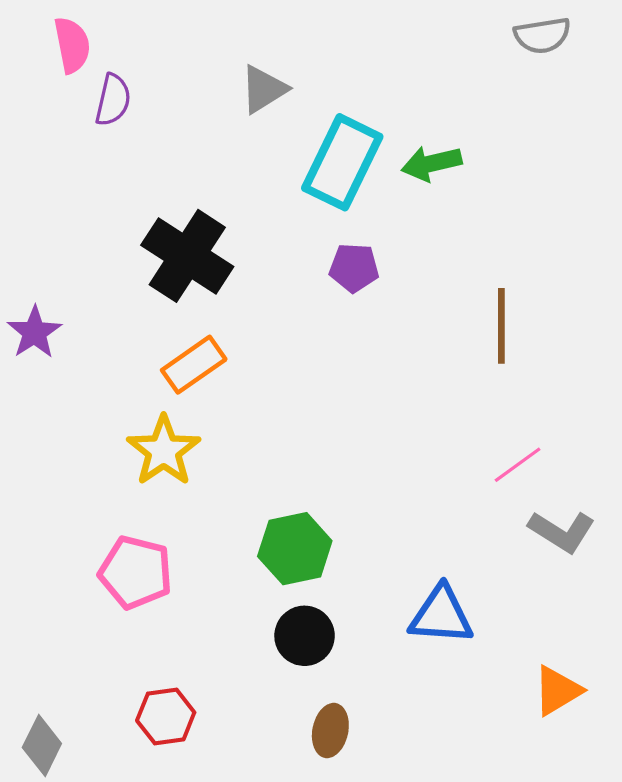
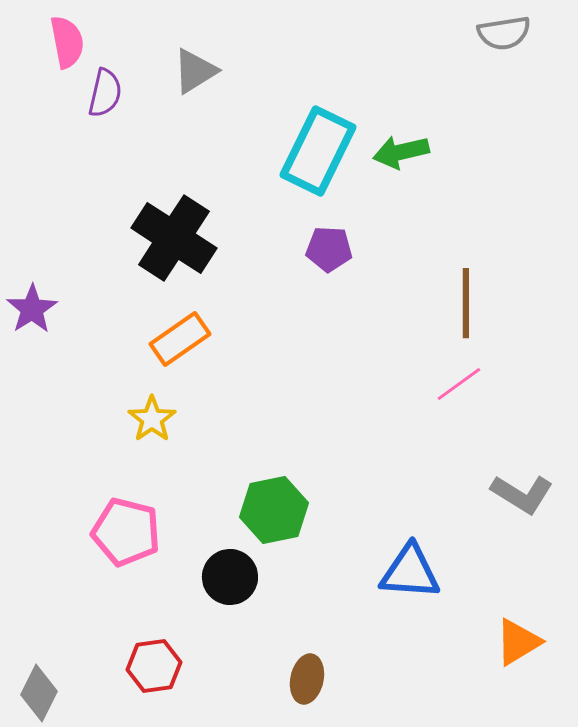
gray triangle: (264, 89) -> (195, 71), moved
yellow star: (164, 451) -> (152, 419), size x0.7
pink line: (518, 465) -> (459, 384), moved
black circle: (305, 636) -> (230, 577), moved

